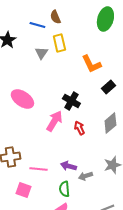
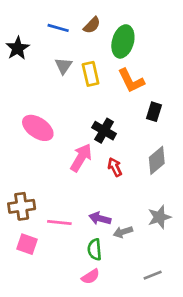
brown semicircle: (55, 17) -> (92, 25), moved, turned -112
green ellipse: (105, 19) -> (123, 41), moved
yellow rectangle: (59, 43) -> (91, 74), moved
black rectangle: (108, 87) -> (154, 112), turned -32
pink square: (23, 190) -> (27, 244), moved

